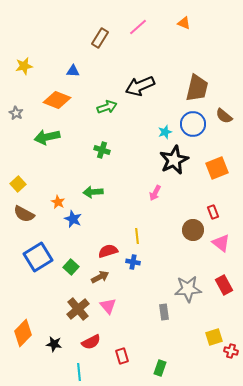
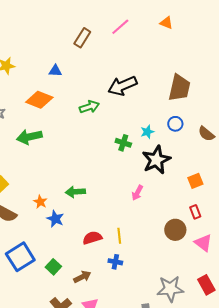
brown semicircle: (224, 116) -> (206, 134), moved
blue circle: (193, 124) -> (175, 124), size x0.6
green cross: (102, 150) -> (123, 143), moved
orange square: (217, 168) -> (195, 181), moved, size x0.7
red semicircle: (108, 251) -> (92, 238), moved

